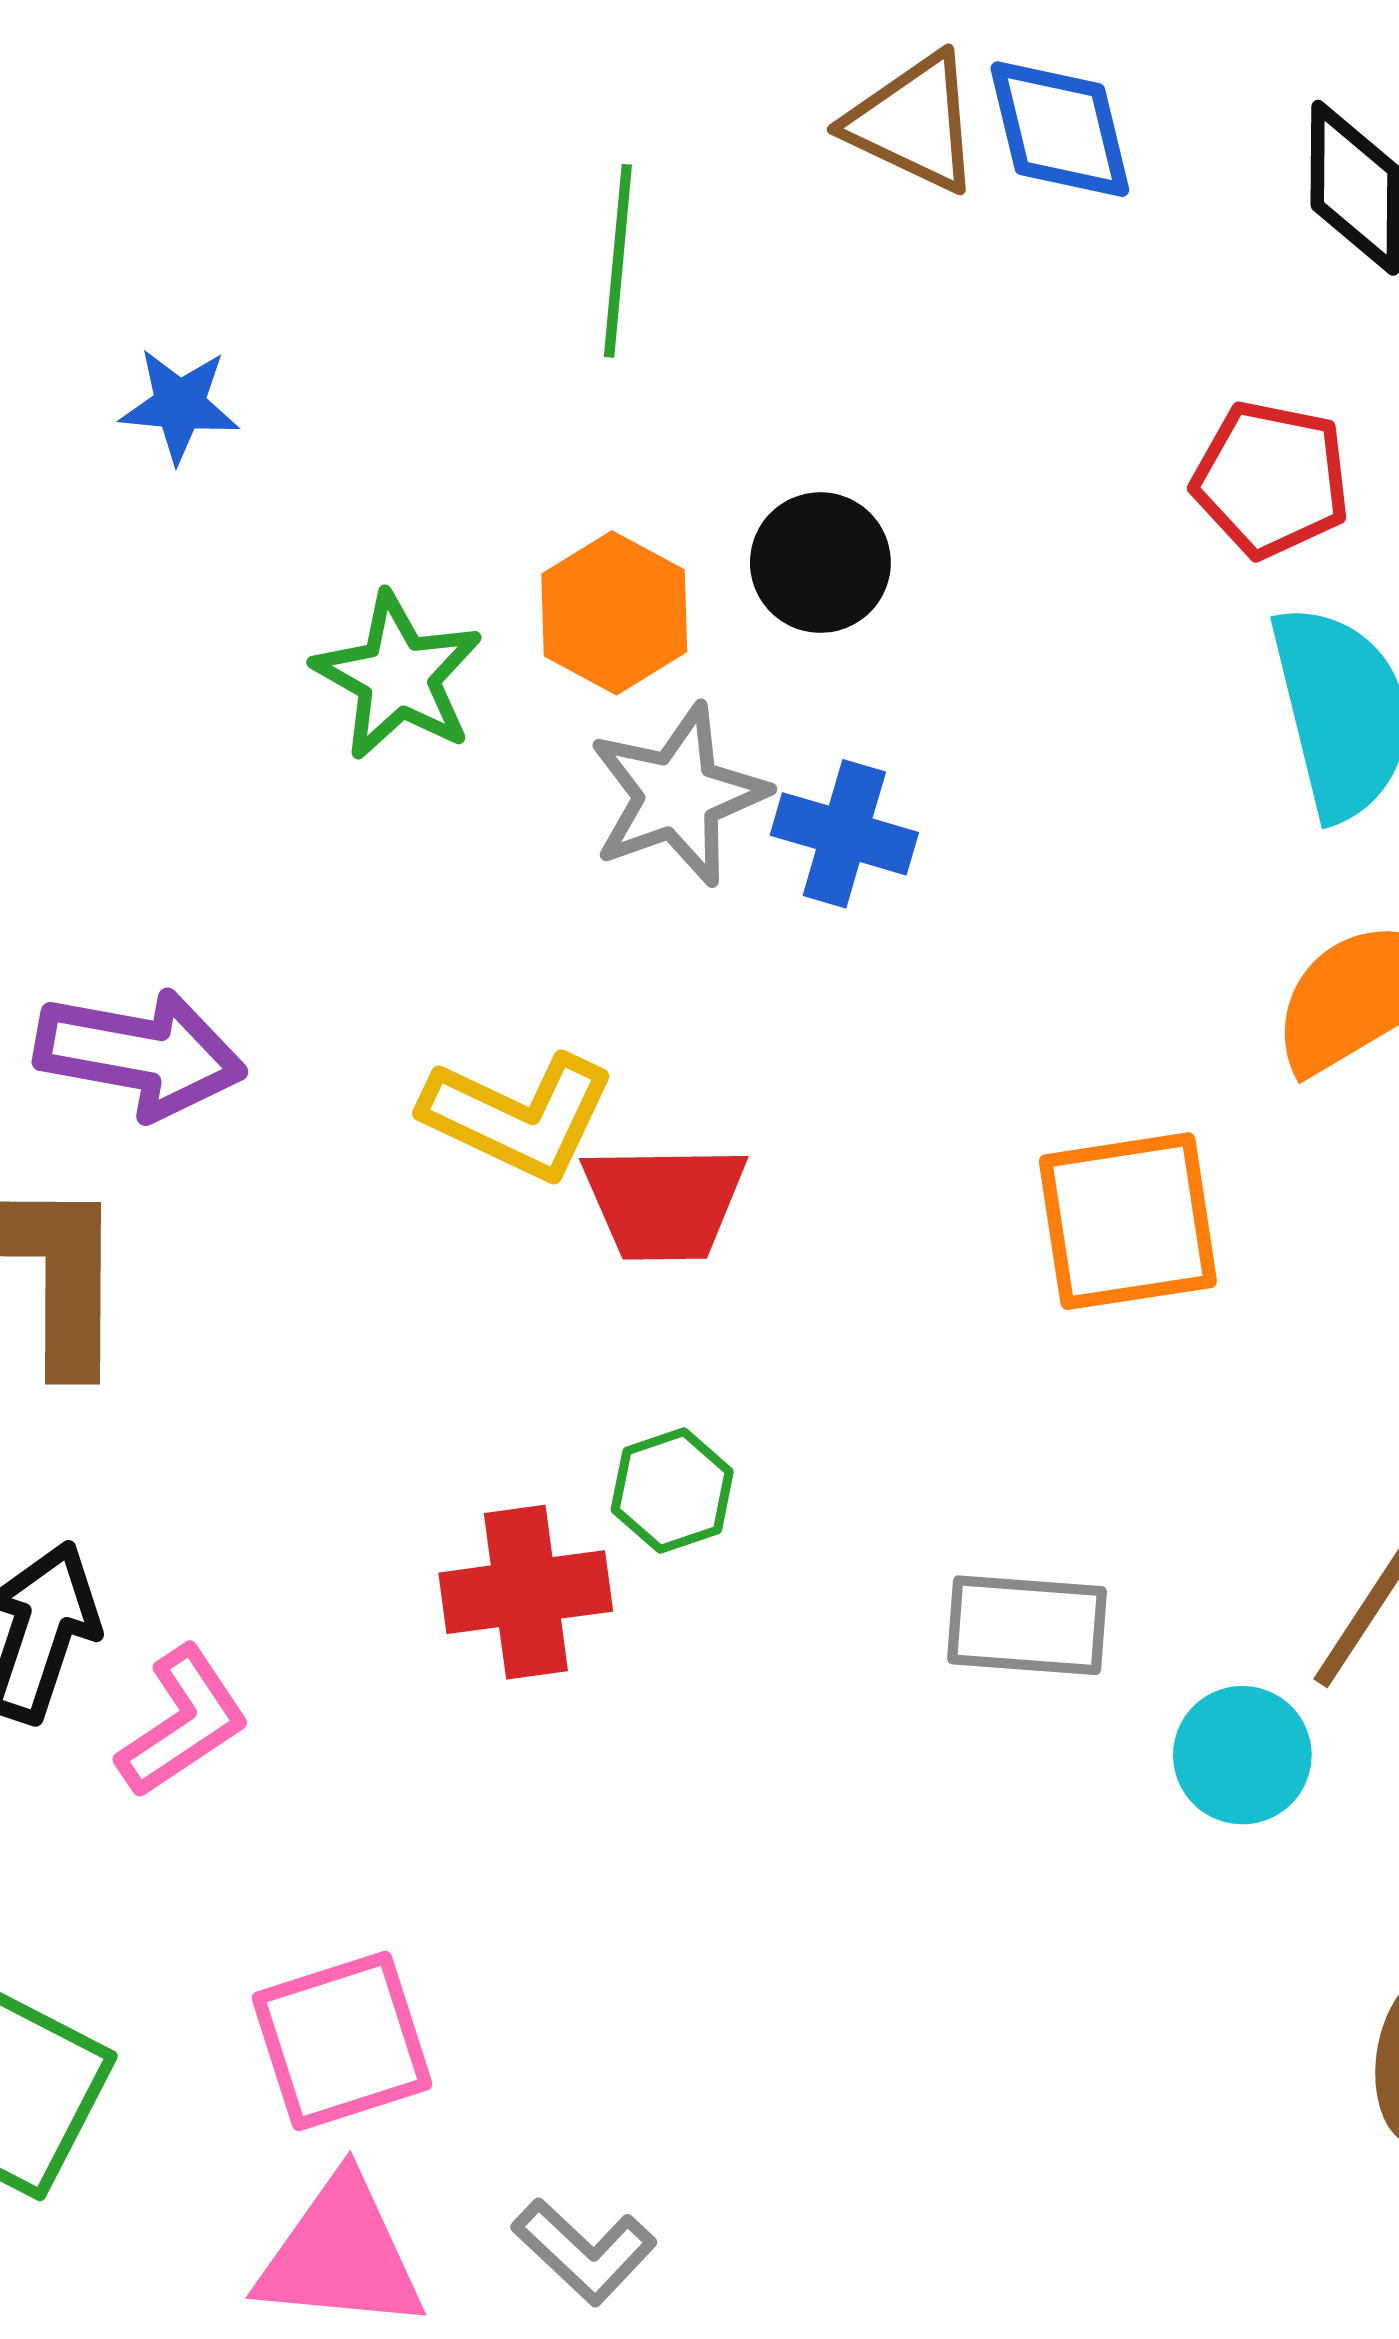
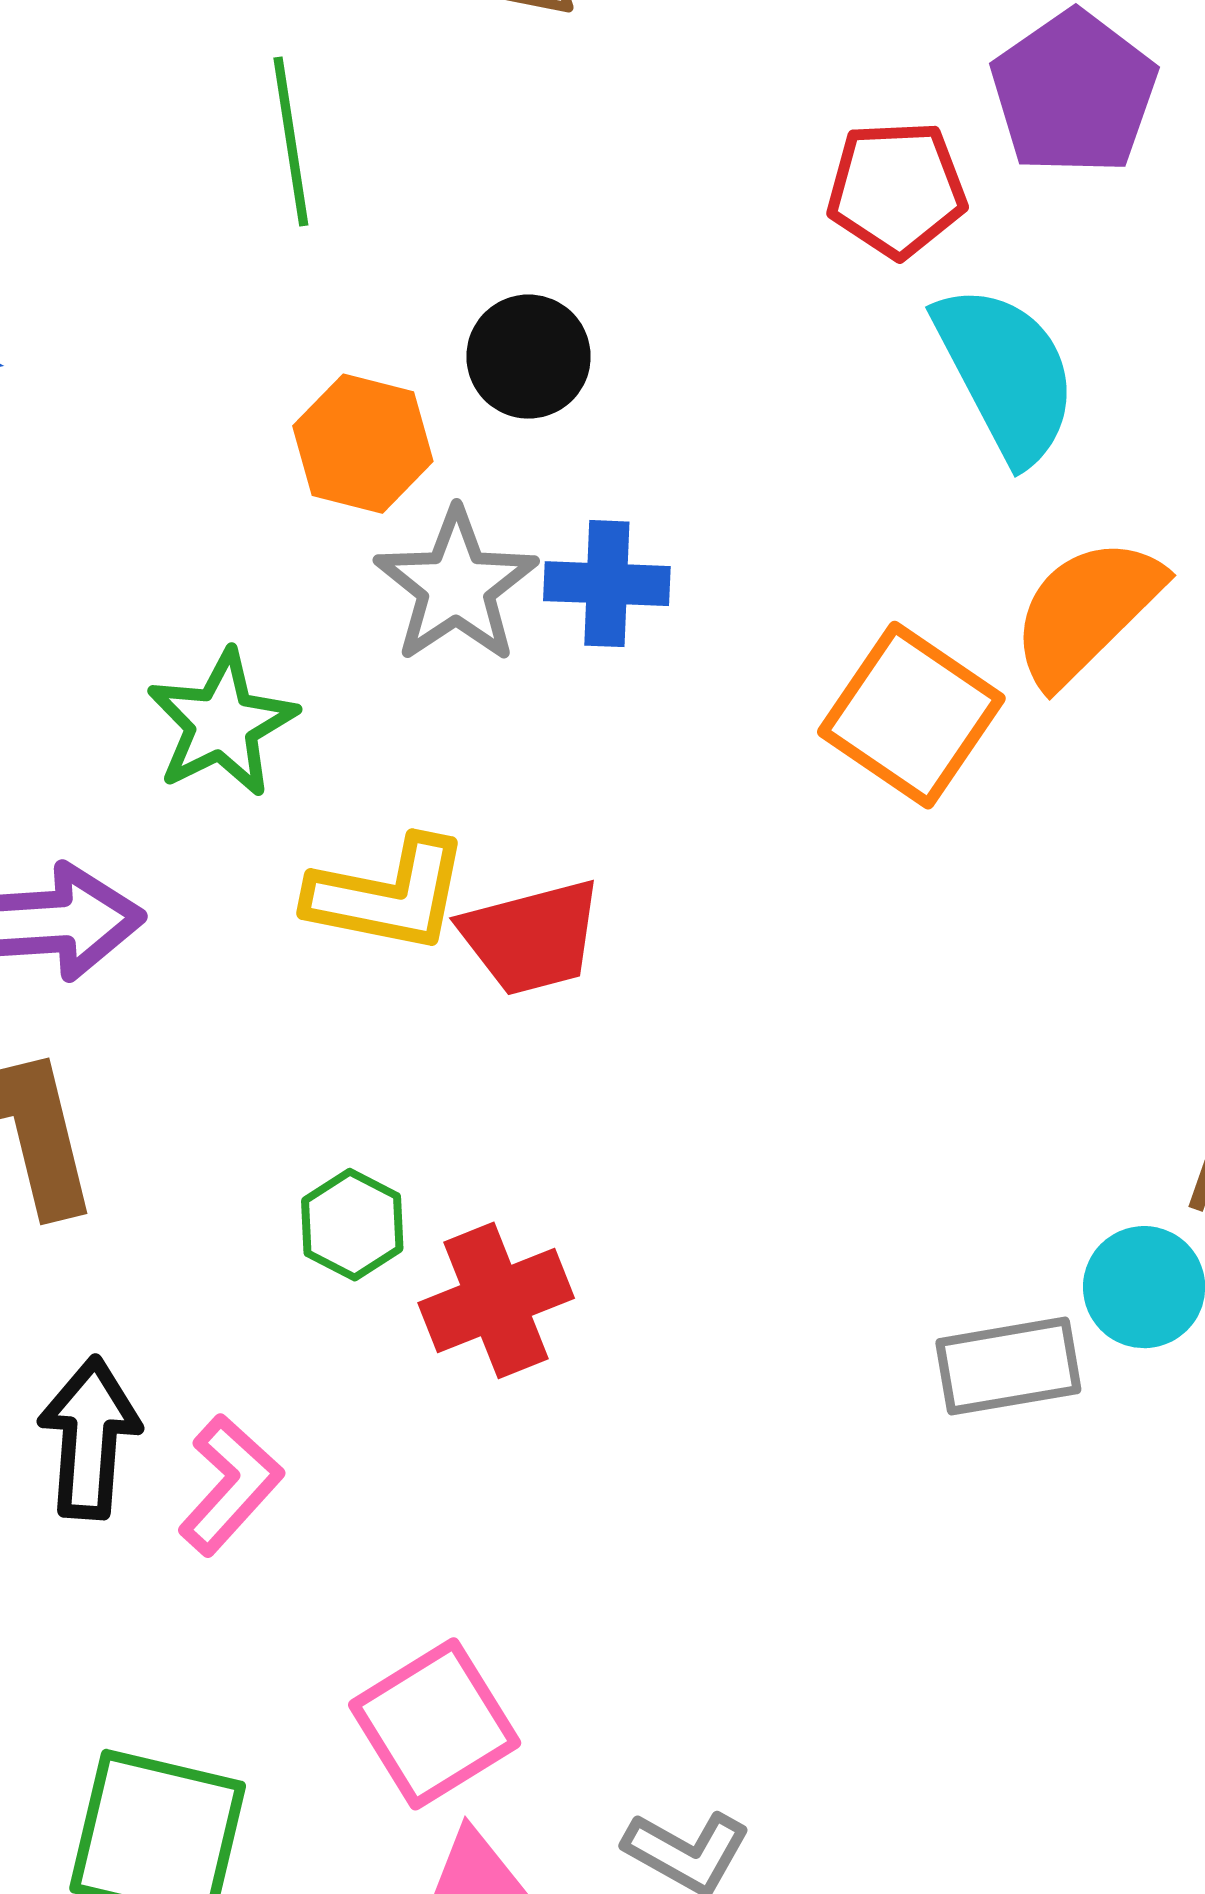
green star: (398, 676) -> (222, 723), moved, turned 30
orange square: (1128, 1221) -> (911, 715), moved, turned -33
green hexagon: (672, 1491) -> (352, 1225), moved
gray rectangle: (1027, 1625) -> (1008, 1366), moved

